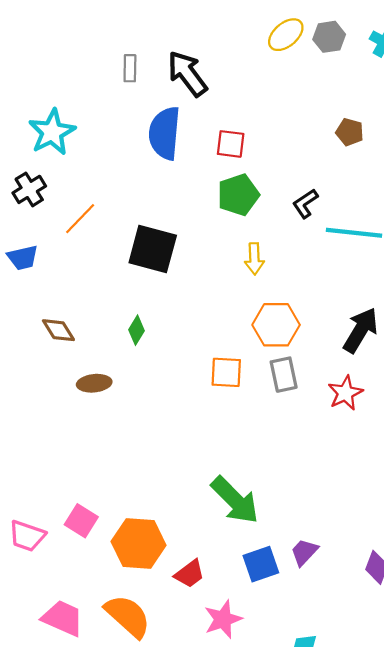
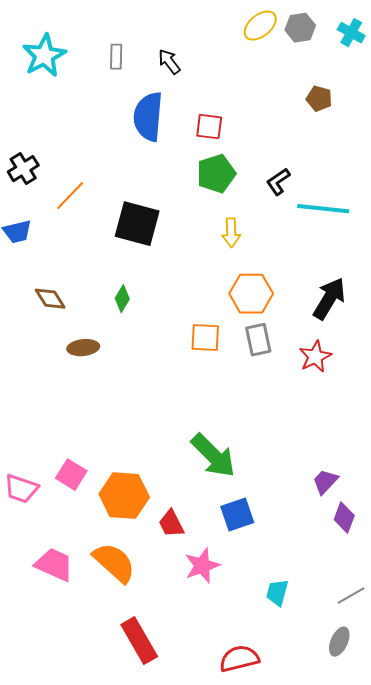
black arrow: (187, 74) -> (169, 62), size x0.6
cyan star: (52, 132) -> (44, 56), moved
brown pentagon: (350, 132) -> (319, 99), moved
purple trapezoid: (304, 552) -> (325, 482), moved
red trapezoid: (189, 574) -> (171, 524), turned 100

